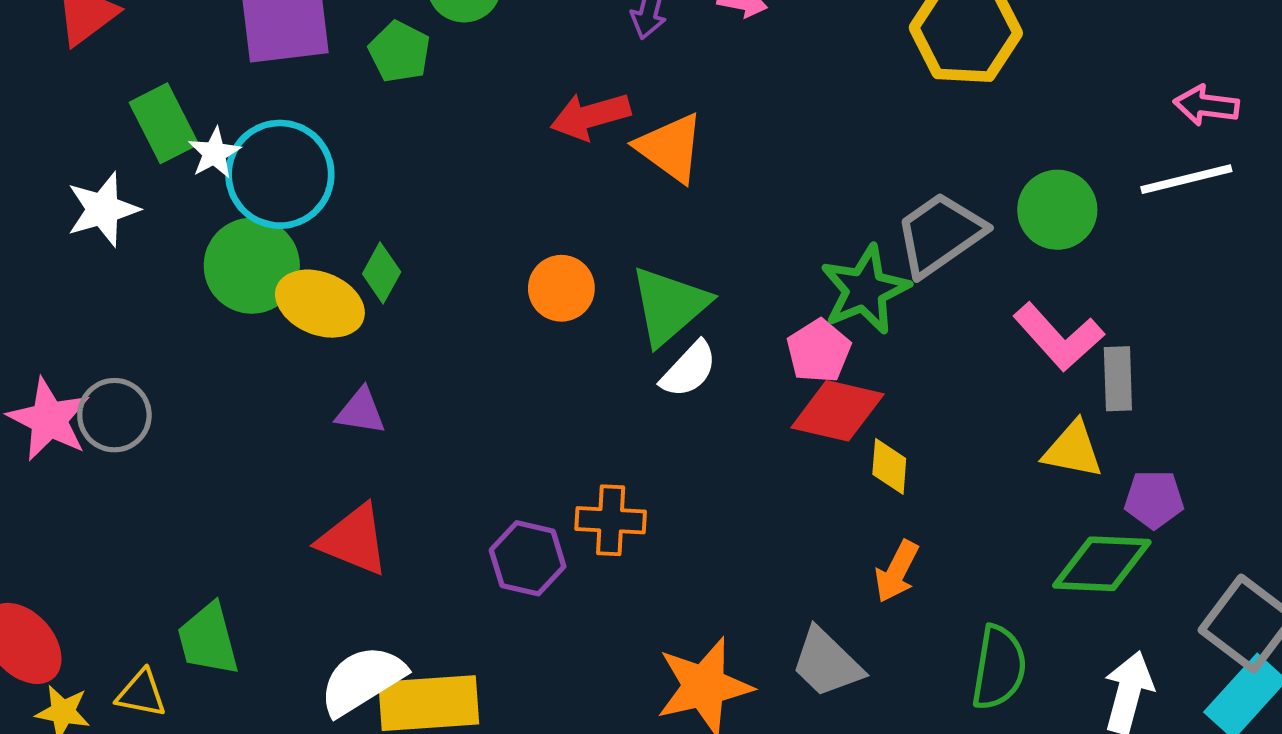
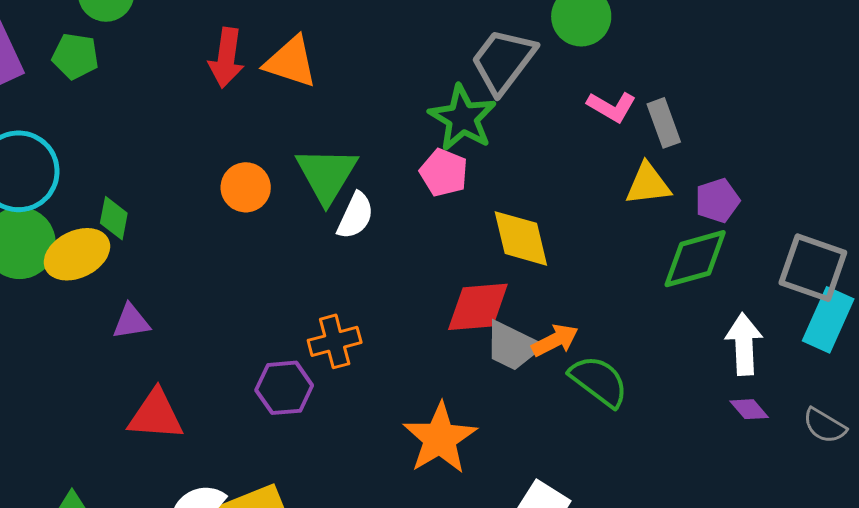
red arrow: (590, 116) -> (226, 58), turned -48
yellow ellipse: (320, 304) -> (77, 254), turned -30
pink L-shape: (1059, 337) -> (612, 107), size x0.7
red diamond: (837, 411) -> (478, 307), moved
yellow diamond: (889, 466) -> (521, 238), size x1.6
orange arrow: (897, 571) -> (555, 340), moved, turned -126
gray trapezoid: (827, 663) -> (512, 346), moved
green semicircle: (999, 667) -> (599, 381), moved, turned -44

